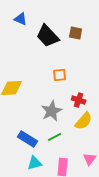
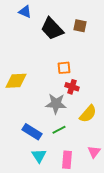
red cross: (79, 100) -> (72, 87), moved
gray star: (52, 111) -> (56, 104), turned 30
cyan triangle: (35, 163) -> (39, 156), turned -49

